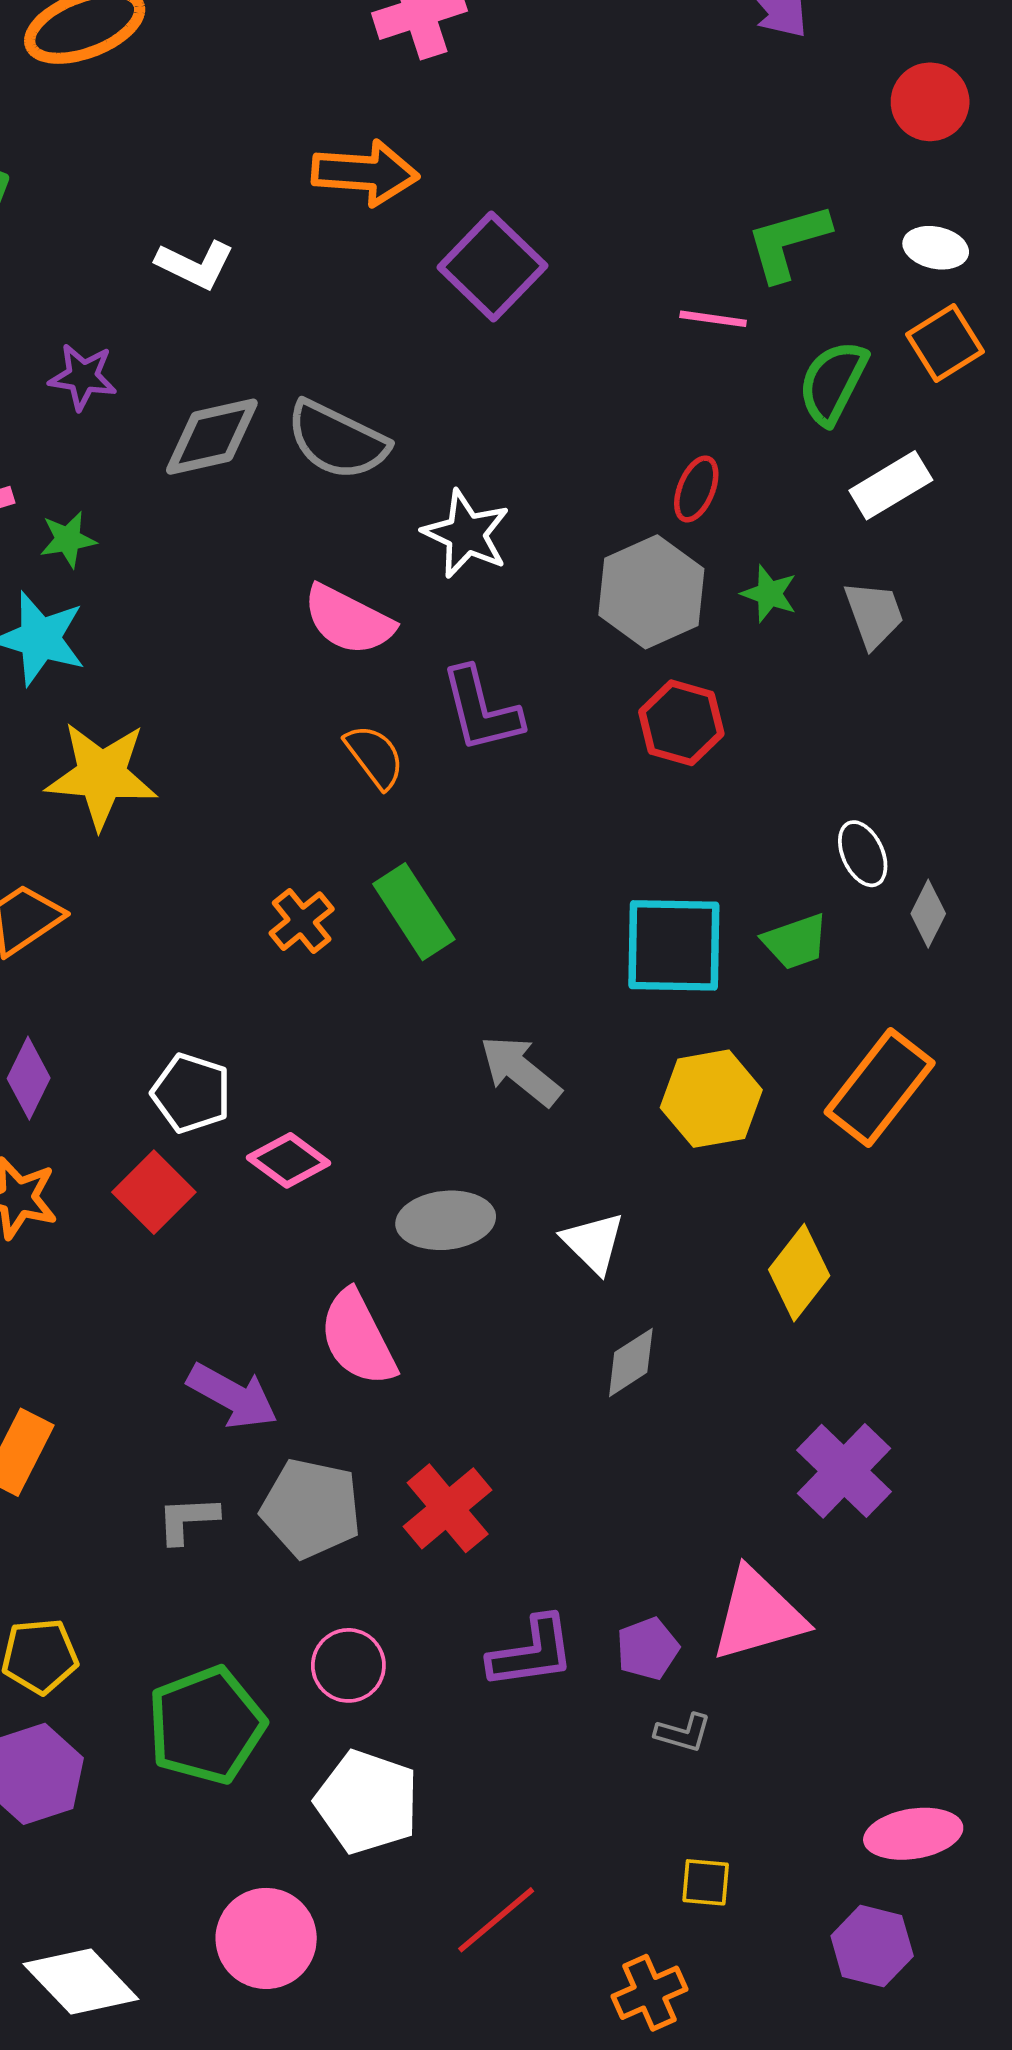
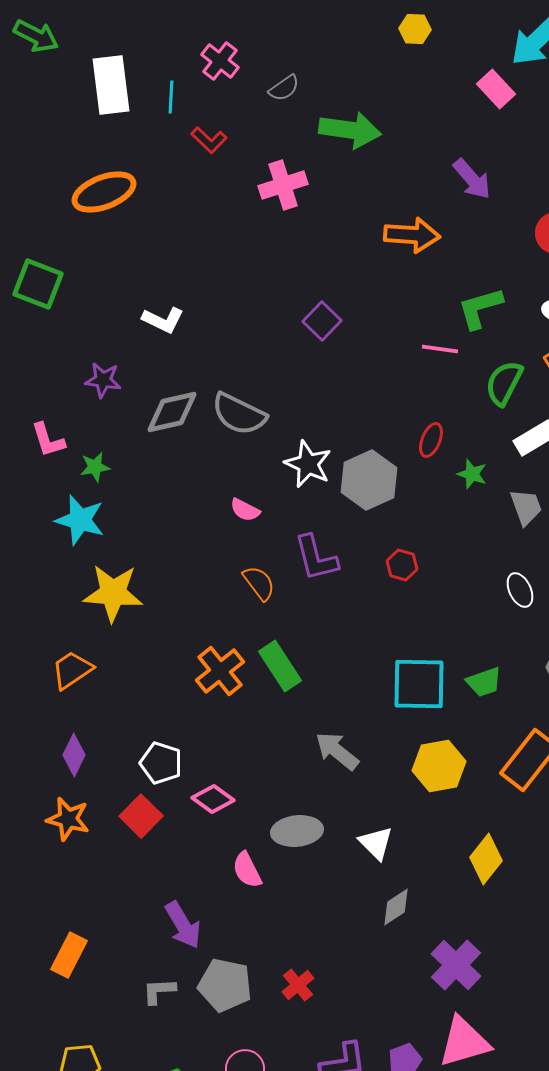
orange arrow: (365, 173) -> (412, 235), moved
purple square: (492, 266) -> (322, 321), size x0.7
gray hexagon: (651, 592) -> (369, 480), moved
green star: (769, 594) -> (472, 474), moved
pink semicircle: (348, 620) -> (245, 510), size x0.6
red hexagon: (681, 723) -> (402, 565), moved, size x0.7
white ellipse: (863, 854) -> (520, 590), moved
orange cross: (302, 921) -> (220, 671), size x1.4
pink semicircle: (358, 1338) -> (247, 870), moved, size x0.7
purple arrow: (232, 1396) -> (183, 925), turned 30
purple cross: (844, 1471) -> (456, 965), moved
red cross: (448, 1508) -> (298, 985), size x0.7

